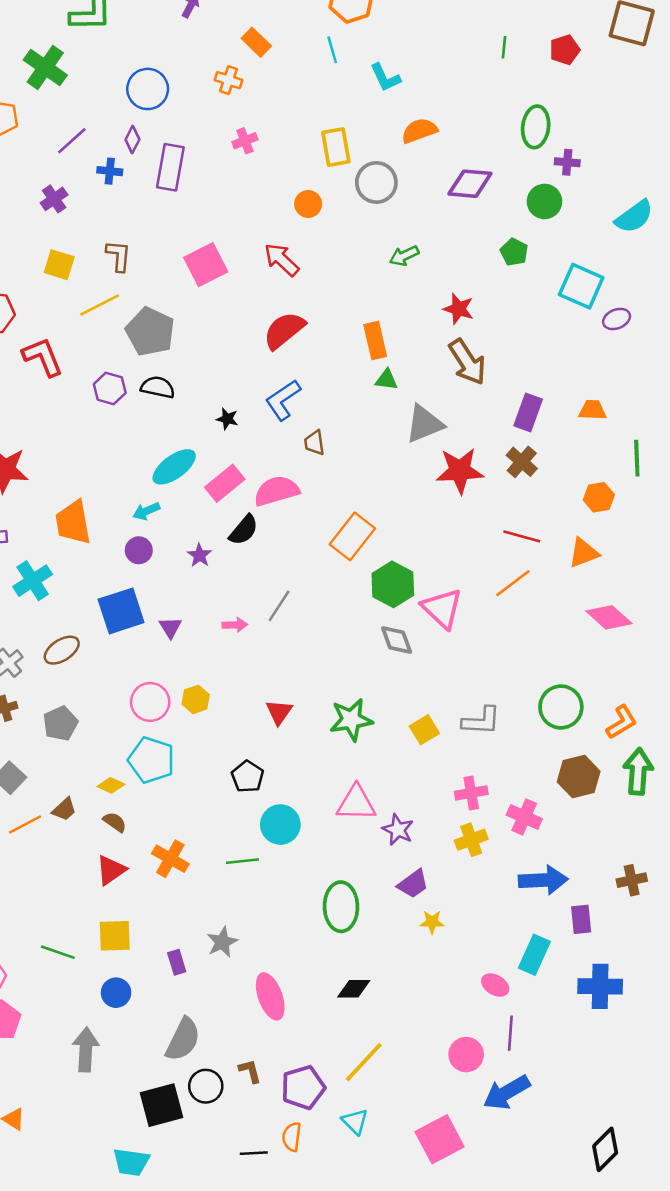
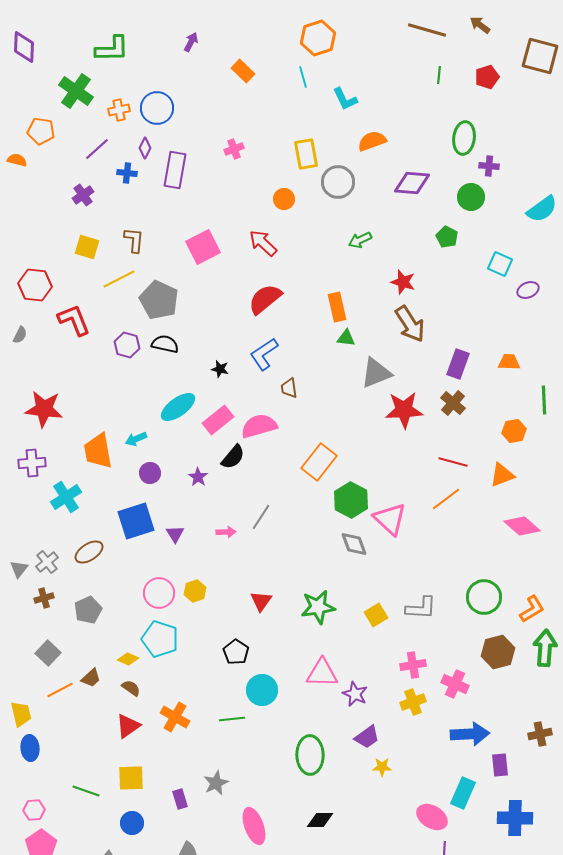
orange cross: (229, 80) -> (119, 110), moved, turned -30
cyan square: (581, 286) -> (500, 264), size x0.7
cyan arrow: (146, 511) -> (136, 439), moved
pink ellipse: (495, 985) -> (432, 817), size x1.4

